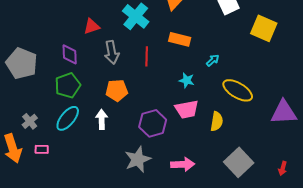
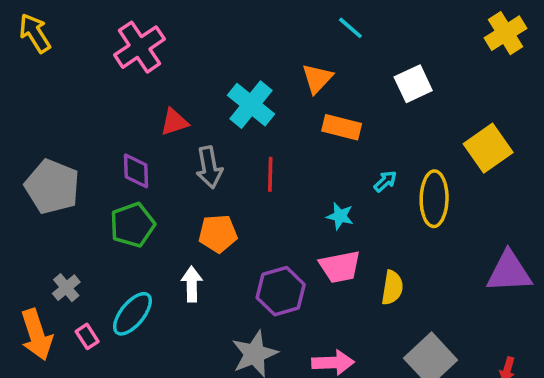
yellow square: (264, 28) -> (488, 148), moved, turned 32
orange rectangle: (180, 39) -> (342, 127), moved
yellow ellipse: (238, 90) -> (434, 199), moved, turned 60
cyan ellipse: (68, 118) -> (132, 314), moved
pink rectangle: (42, 149) -> (87, 336), turned 56

